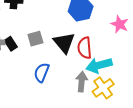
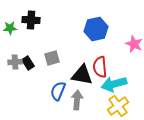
black triangle: (64, 43) -> (82, 75), moved, turned -40
gray arrow: (82, 82) -> (77, 100), moved

